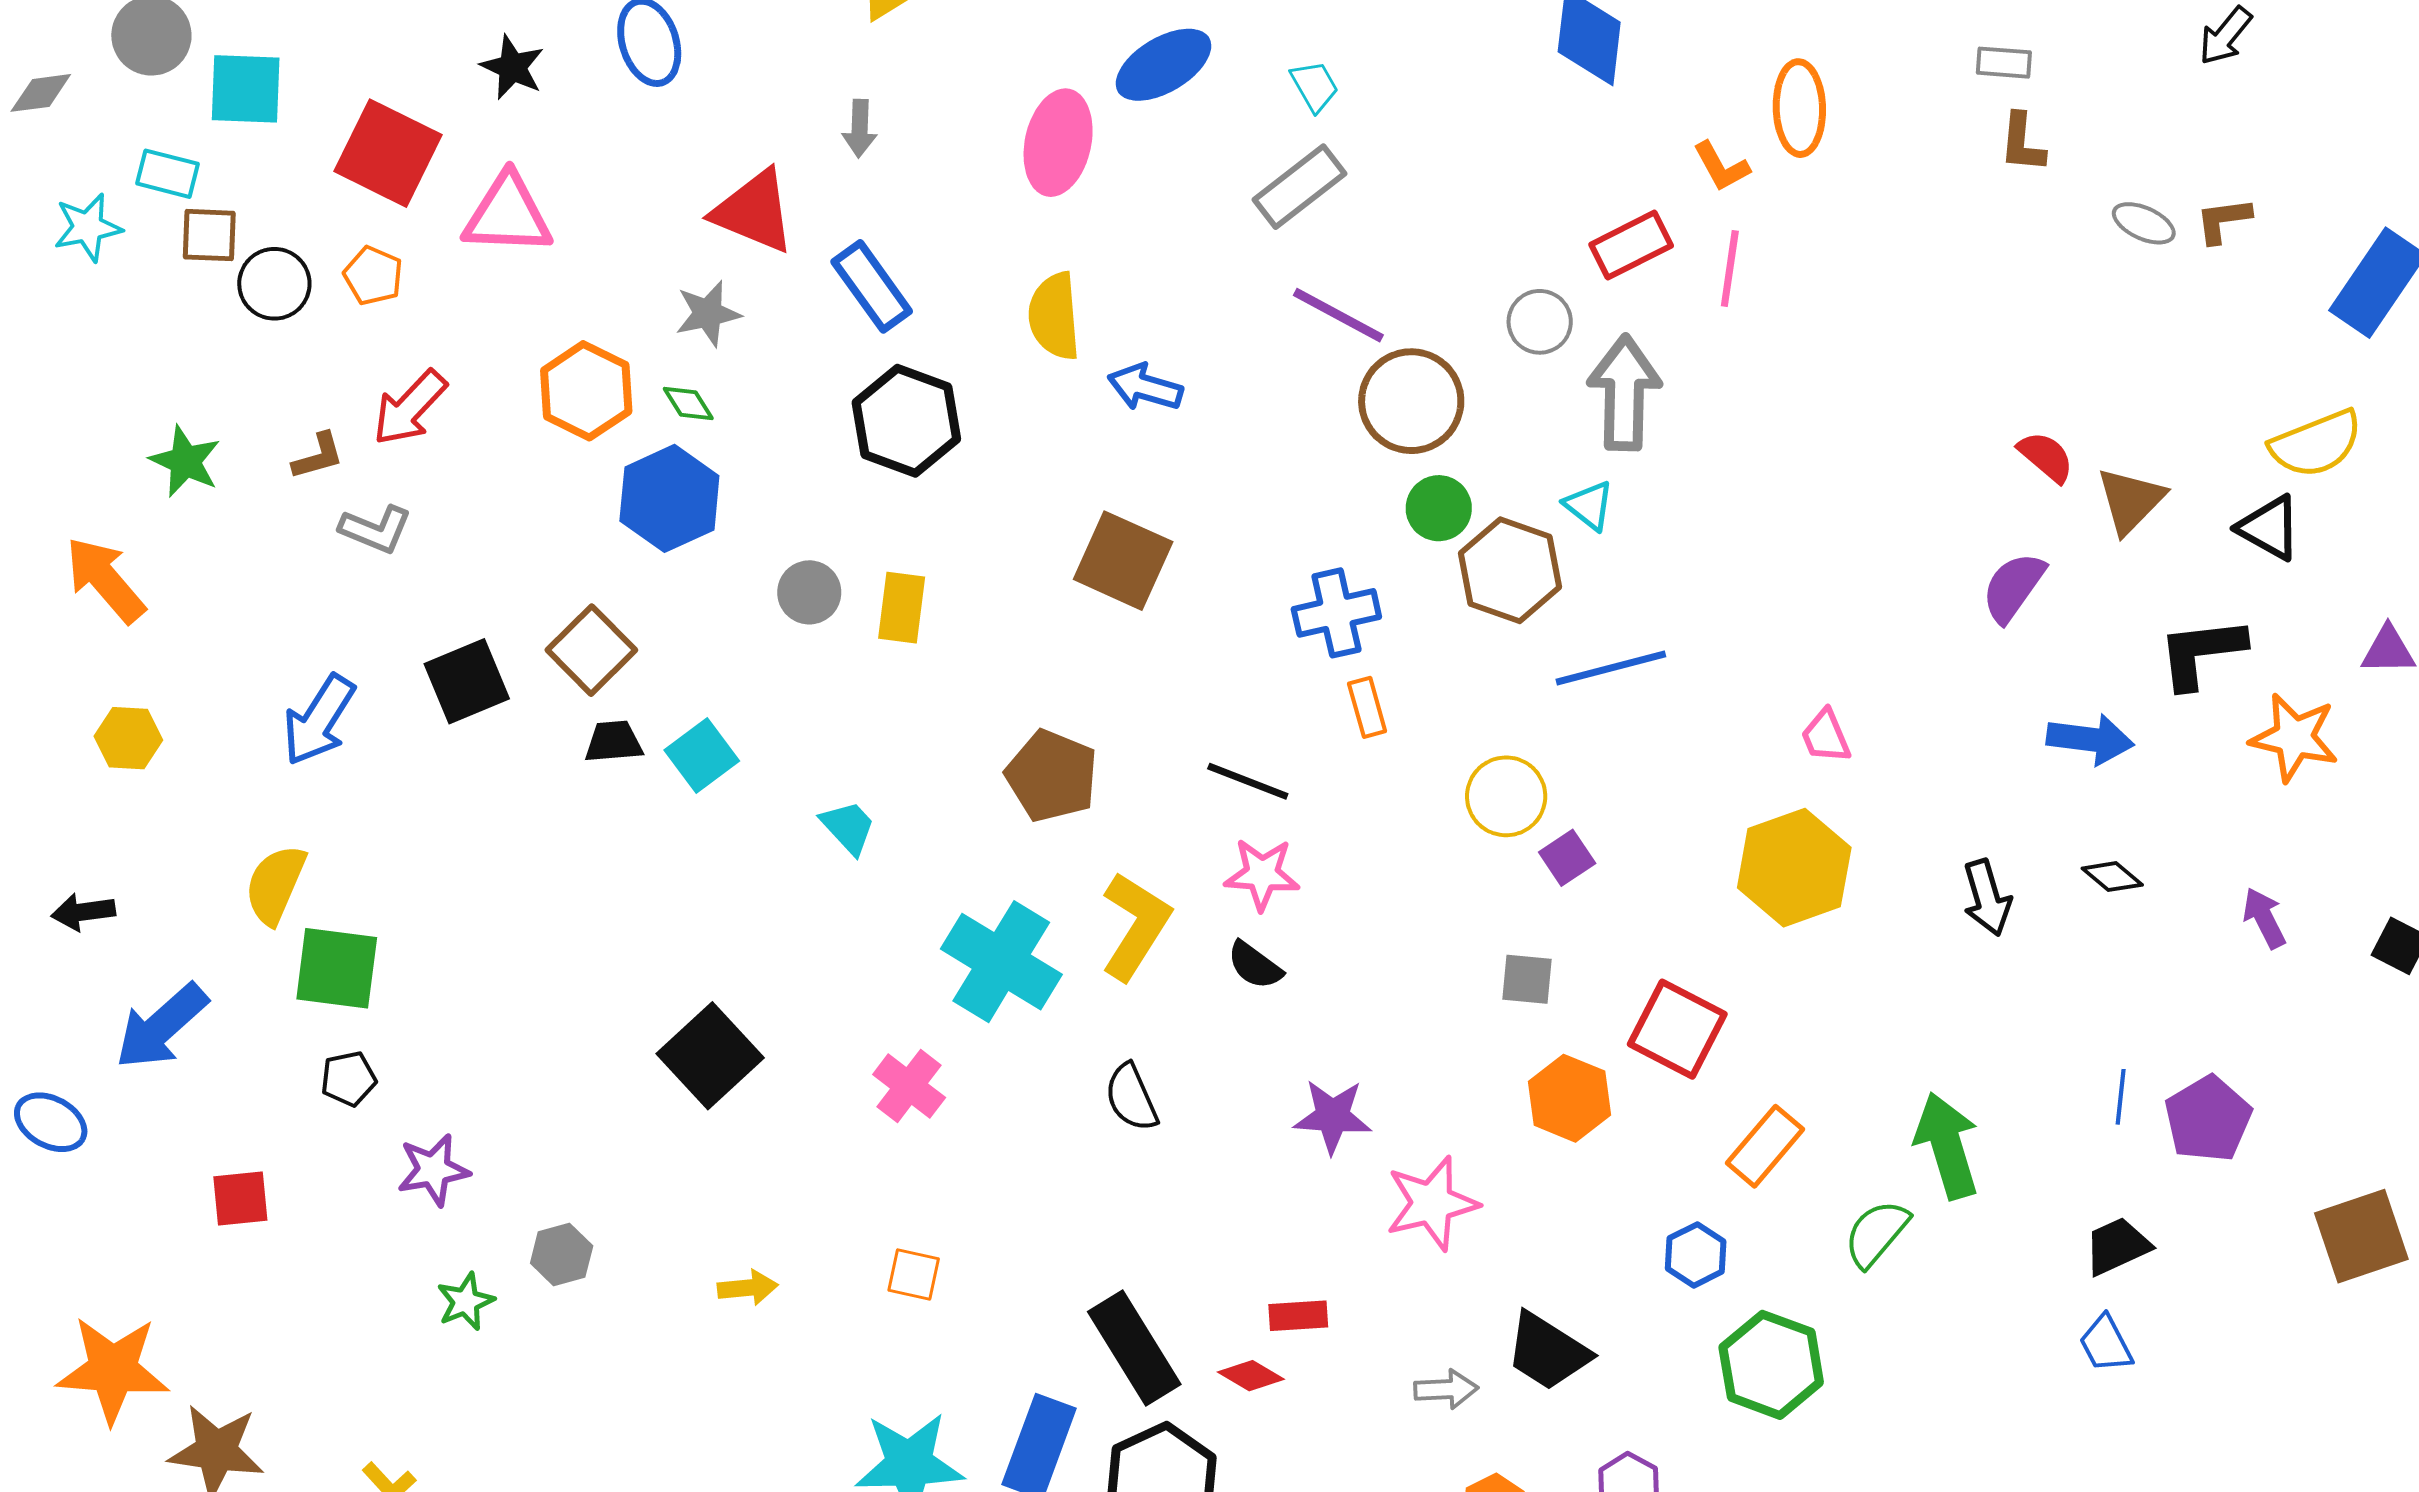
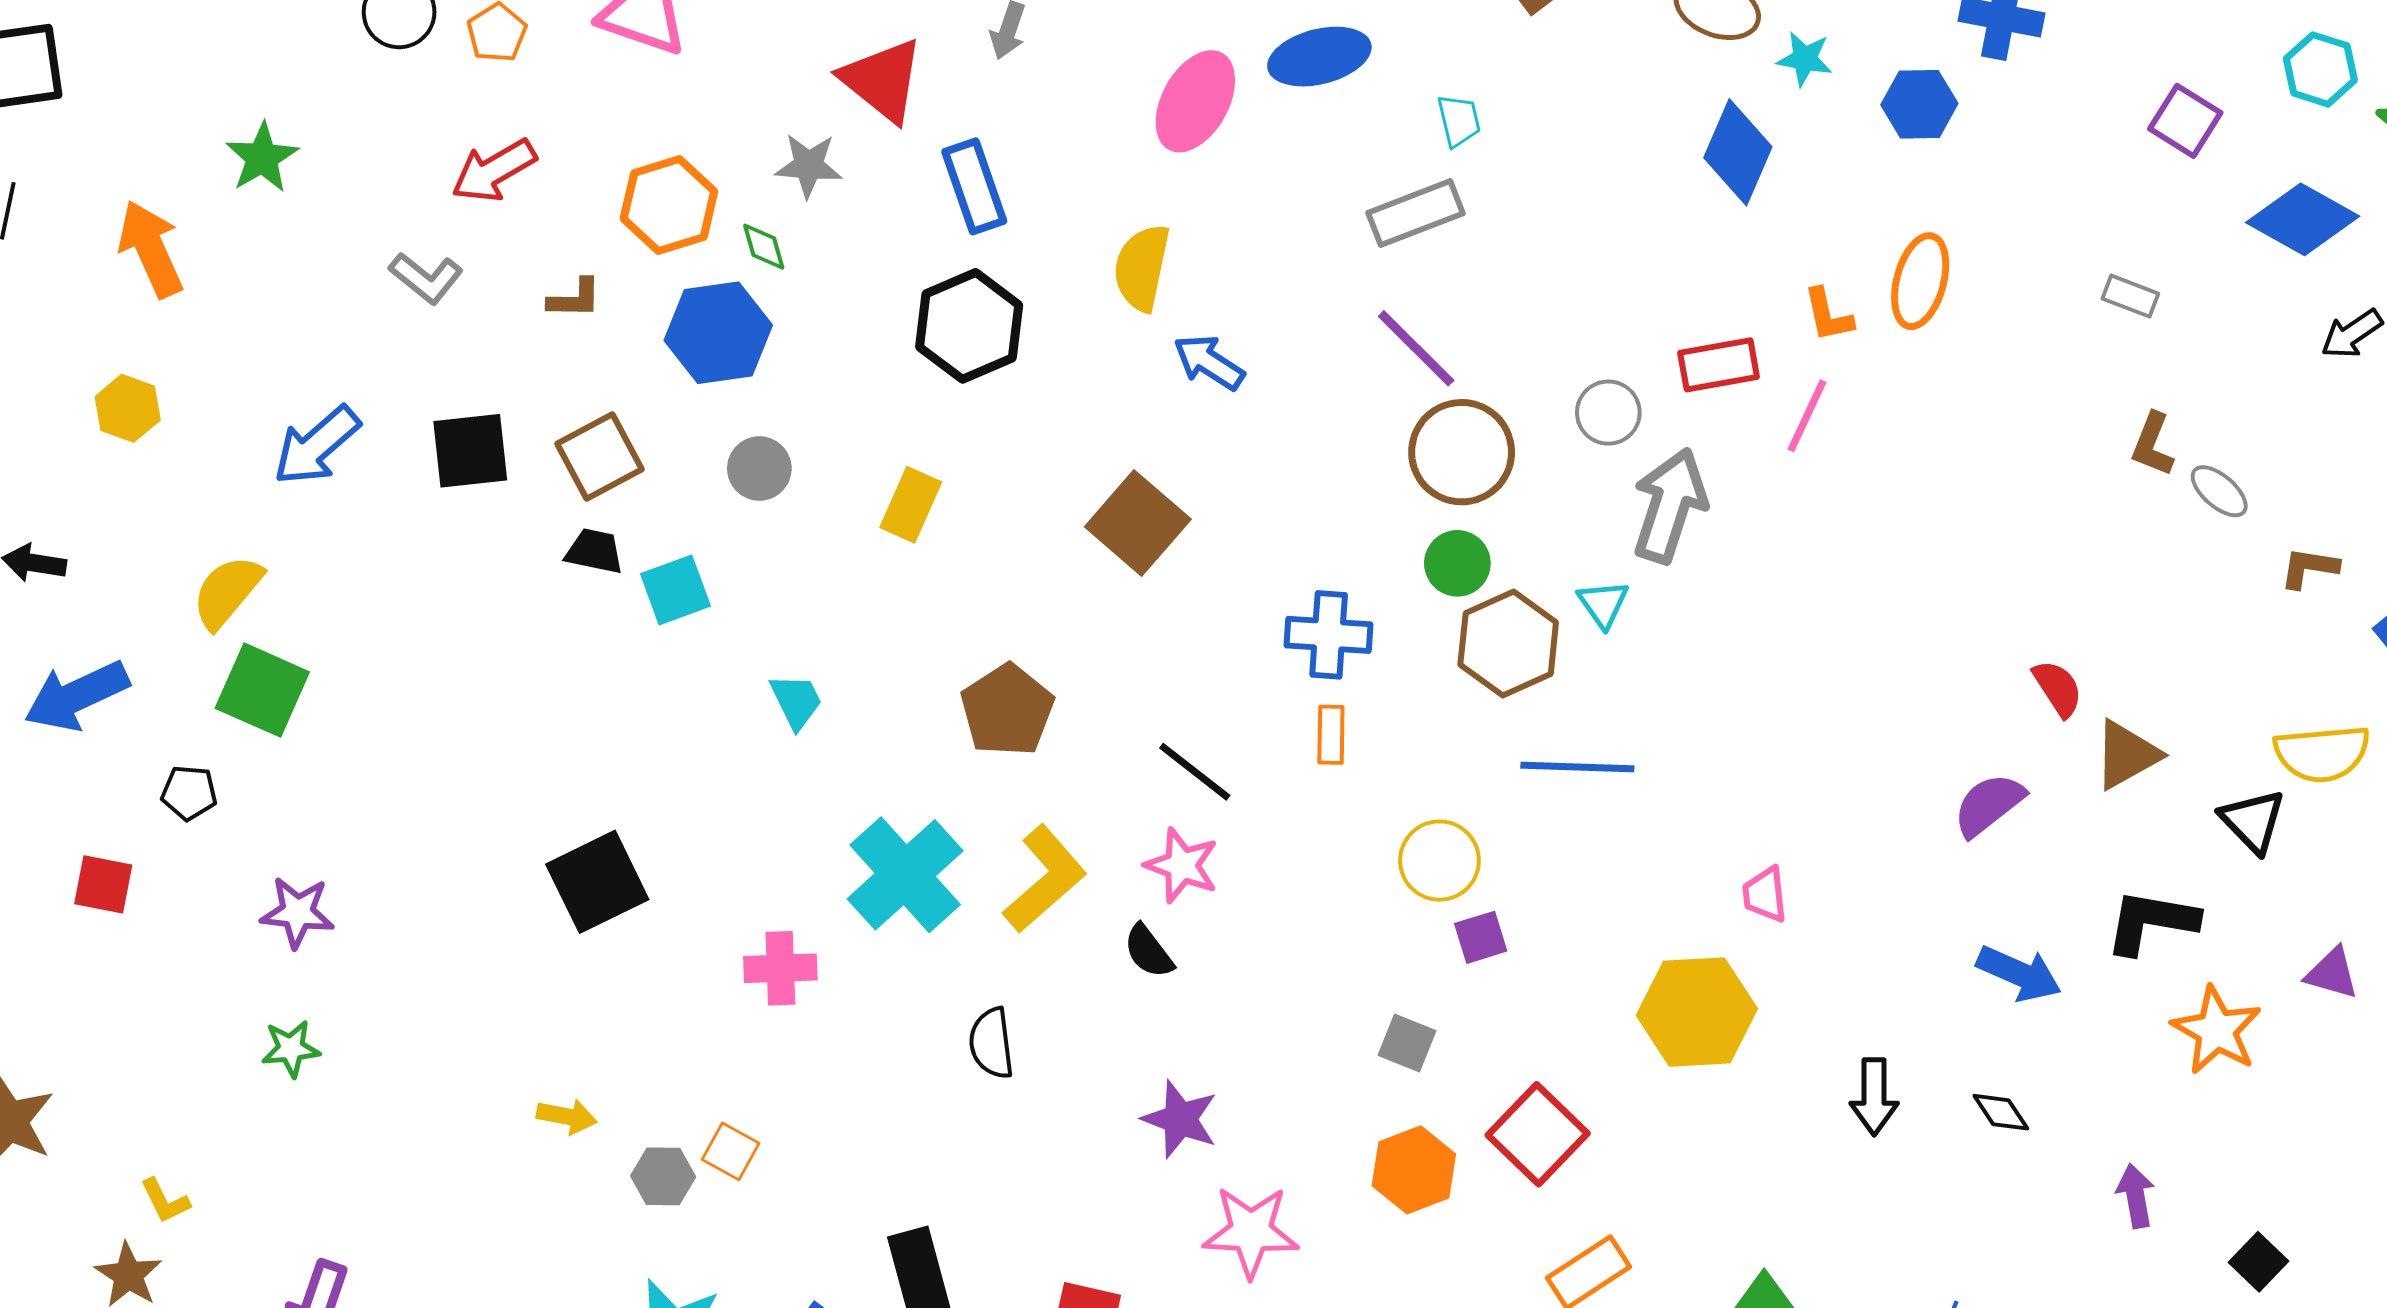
brown L-shape: (2022, 143) -> (2153, 444), moved
brown L-shape: (2223, 220) -> (2309, 568), moved
brown L-shape: (318, 456) -> (575, 299), moved
gray circle: (809, 592) -> (759, 468), moved
black pentagon: (348, 1079) -> (189, 793), moved
pink cross: (909, 1086) -> (780, 968), turned 34
gray hexagon: (562, 1254) -> (663, 1176), moved

